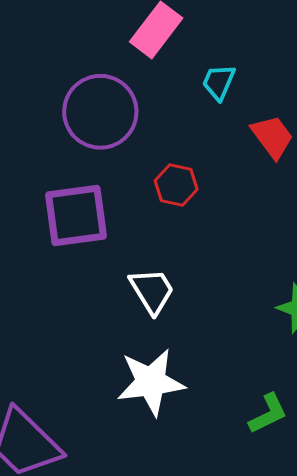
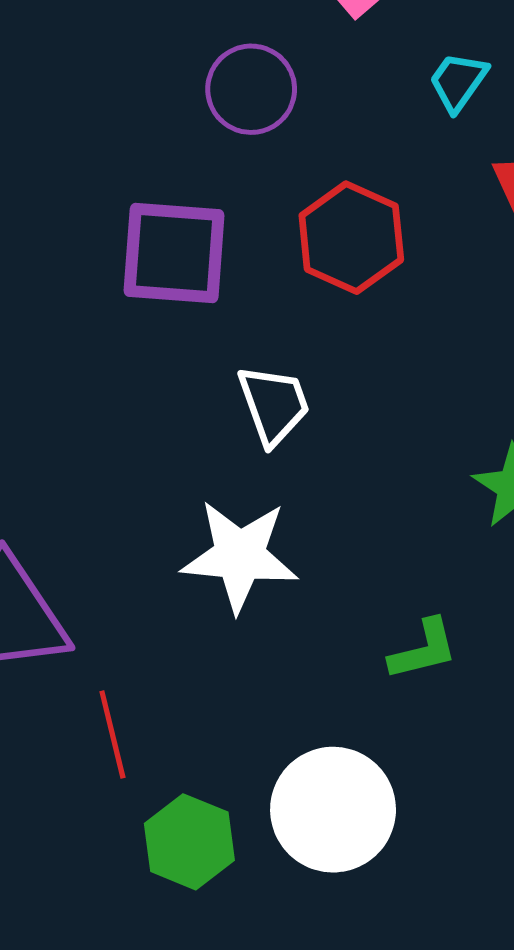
purple circle: (100, 112) -> (251, 89), size x0.7
red hexagon: (176, 185) -> (351, 238), size x1.5

